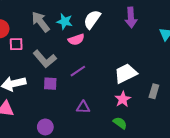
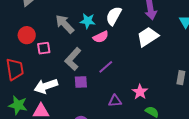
gray L-shape: (45, 59) -> (73, 59), turned 90
white trapezoid: (126, 73) -> (148, 37), moved
pink star: (123, 99) -> (140, 92), moved

